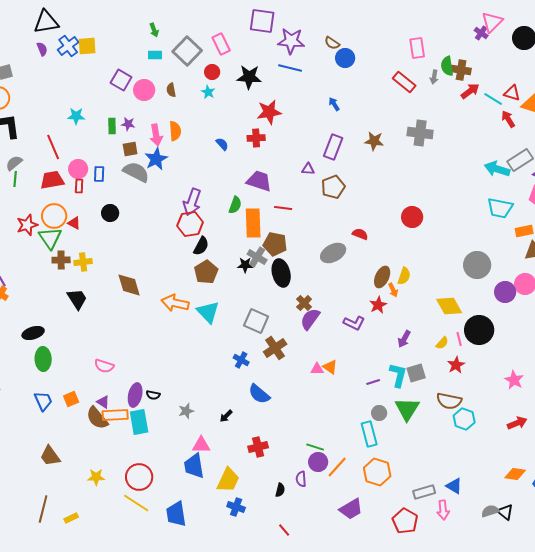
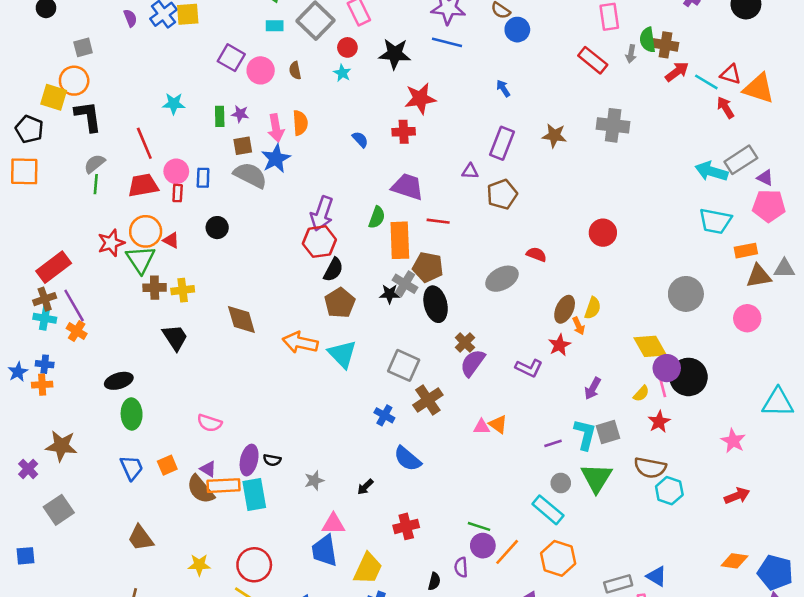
purple circle: (505, 292) -> (667, 368), moved
cyan rectangle: (369, 434) -> (548, 510), turned -35

